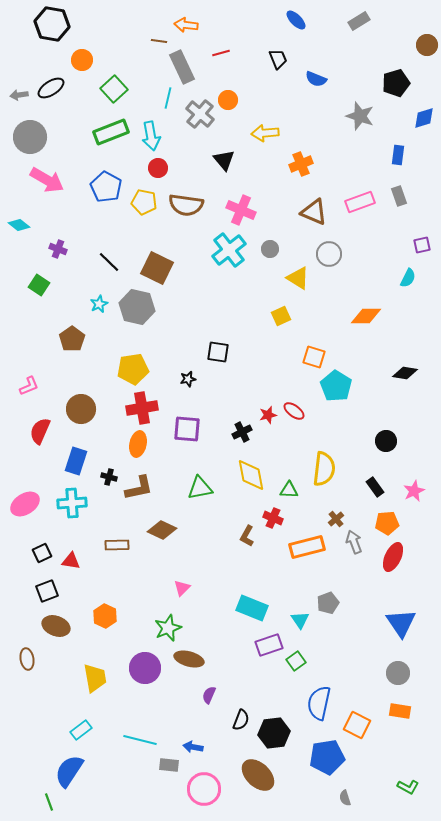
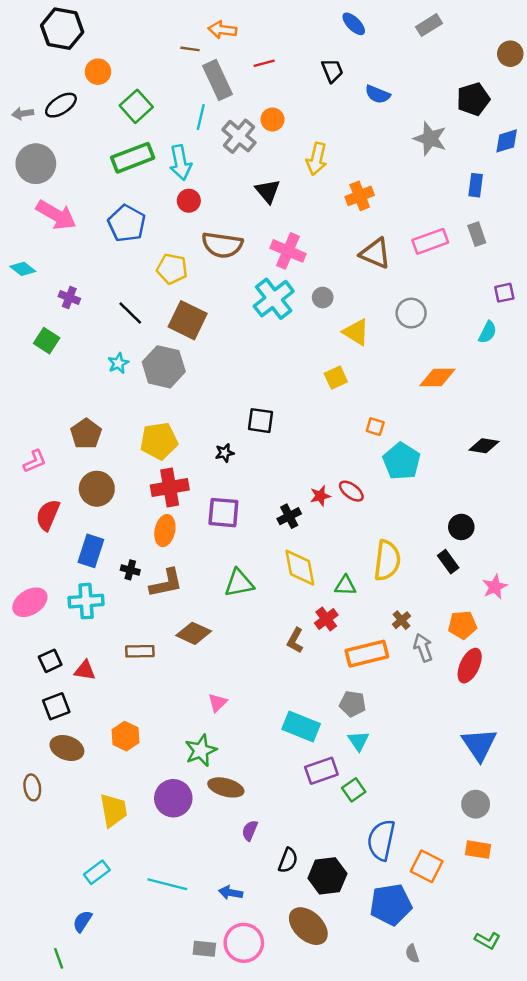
yellow arrow: (265, 133) -> (317, 159), turned -72
yellow pentagon: (144, 202) -> (172, 269), moved
gray circle: (329, 254) -> (411, 313), moved
brown pentagon: (72, 339) -> (86, 434), moved
orange square: (314, 357) -> (375, 427), size x0.7
black rectangle: (375, 487) -> (448, 562), moved
red cross: (273, 518) -> (326, 619), turned 30
gray pentagon: (328, 603) -> (353, 704), moved, turned 30
gray rectangle: (169, 765) -> (204, 949), moved
blue semicircle: (69, 771) -> (82, 921), size x0.6

